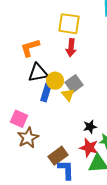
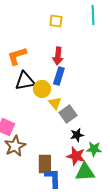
yellow square: (69, 24) -> (56, 21), moved, size x0.6
gray square: (74, 84) -> (68, 114), moved
blue rectangle: (46, 93) -> (59, 76), moved
brown rectangle: (58, 156) -> (45, 164), turned -54

